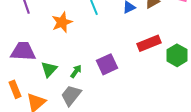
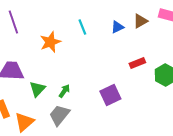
red rectangle: (149, 43) -> (137, 63), size x0.7
purple square: (107, 64) -> (110, 95), moved

